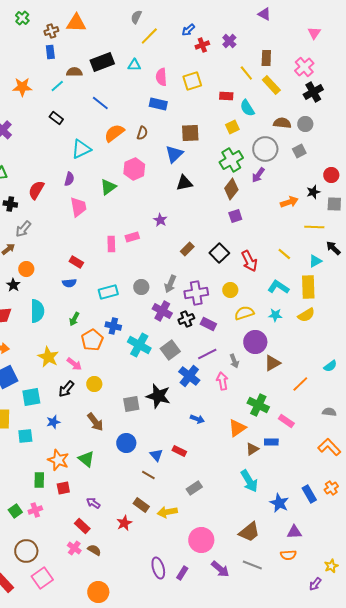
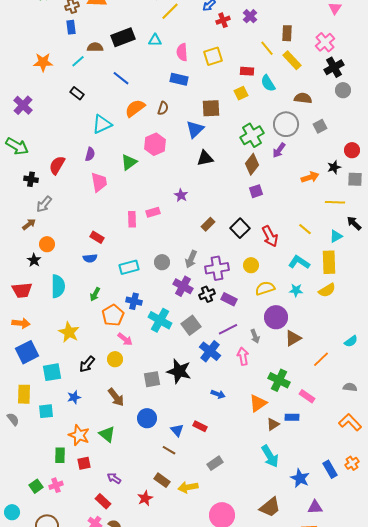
gray circle: (305, 124) -> (343, 90), moved
yellow square: (232, 127) -> (241, 93), moved
pink arrow: (74, 364) -> (125, 339), moved

